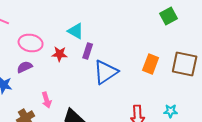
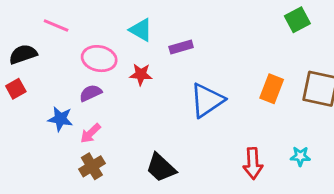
cyan triangle: (76, 31) -> (141, 30), moved
purple rectangle: (88, 51) -> (181, 47), moved, turned 56
pink arrow: (47, 100) -> (91, 133), moved, turned 63

